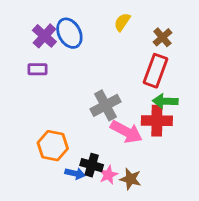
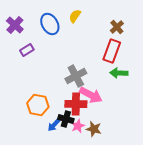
yellow semicircle: (122, 22) -> (75, 16), moved
purple cross: (44, 36) -> (15, 25), moved
purple rectangle: (37, 69) -> (27, 50), turned -32
red cross: (157, 121) -> (76, 104), moved
blue arrow: (75, 173) -> (54, 125), turned 120

